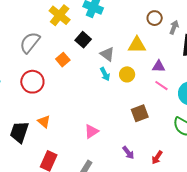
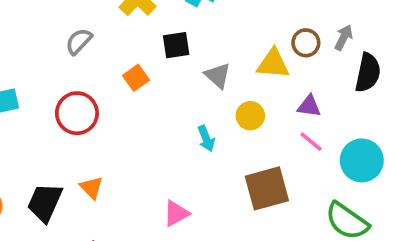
brown circle: (155, 18) -> (306, 43), moved
black square: (83, 40) -> (176, 45), turned 35
gray semicircle: (30, 42) -> (79, 41), size x0.7
cyan arrow: (105, 74) -> (206, 138), moved
brown square: (140, 113) -> (267, 188), size x1.4

